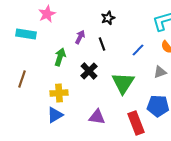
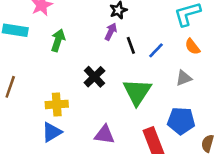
purple arrow: (80, 37) -> (111, 32), moved
black line: (102, 44) -> (131, 45), moved
green arrow: (60, 57) -> (58, 40), moved

